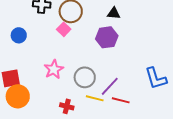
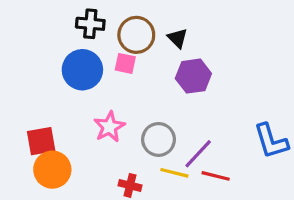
black triangle: (114, 13) -> (178, 38), moved, turned 40
pink square: (64, 29) -> (125, 63), turned -32
blue circle: (19, 35) -> (82, 70), moved, size x1.6

